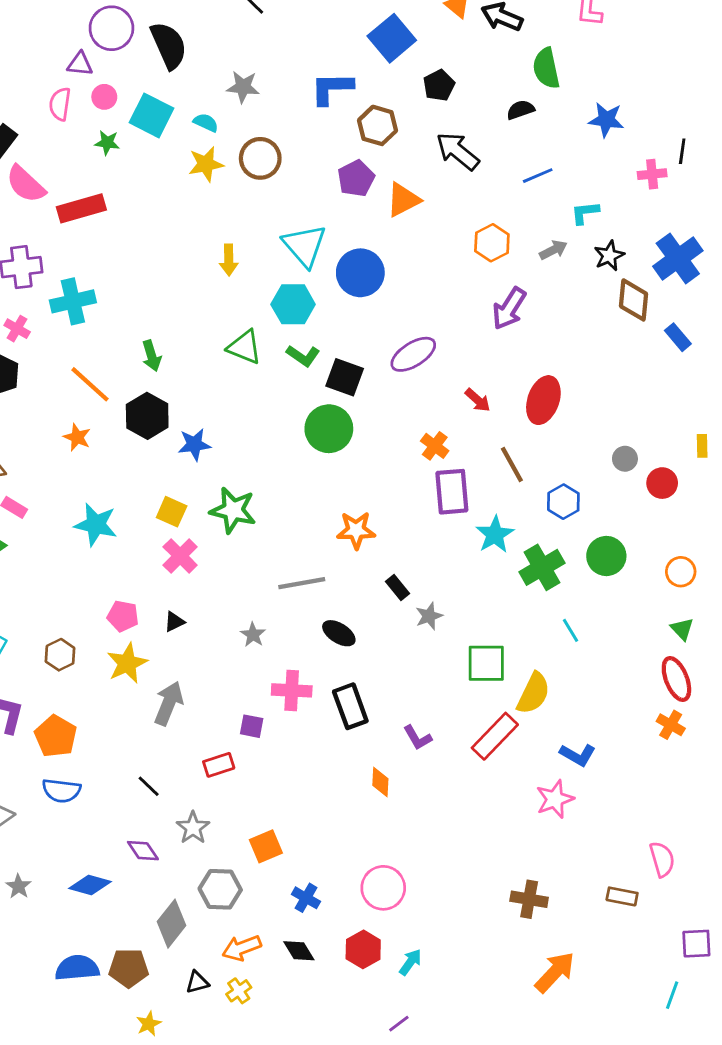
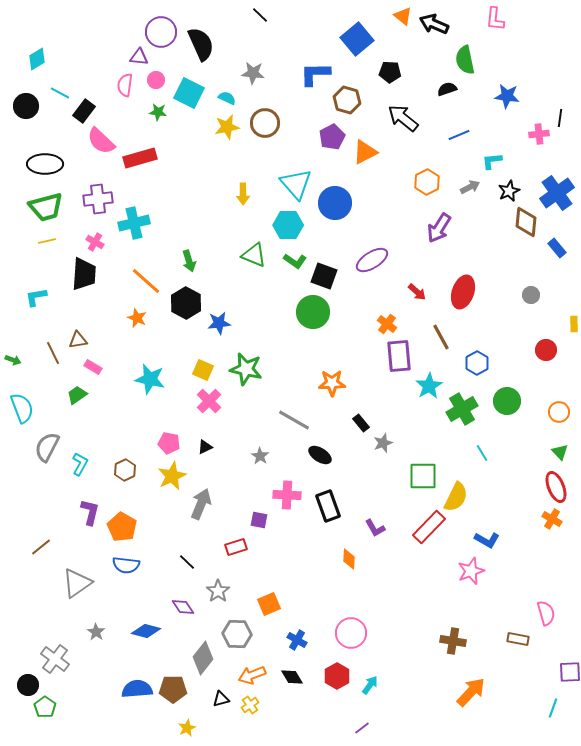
black pentagon: (439, 85) -> (390, 72), turned 30
gray circle: (625, 459) -> (531, 295), moved
gray line: (302, 583) -> (294, 420), turned 40

